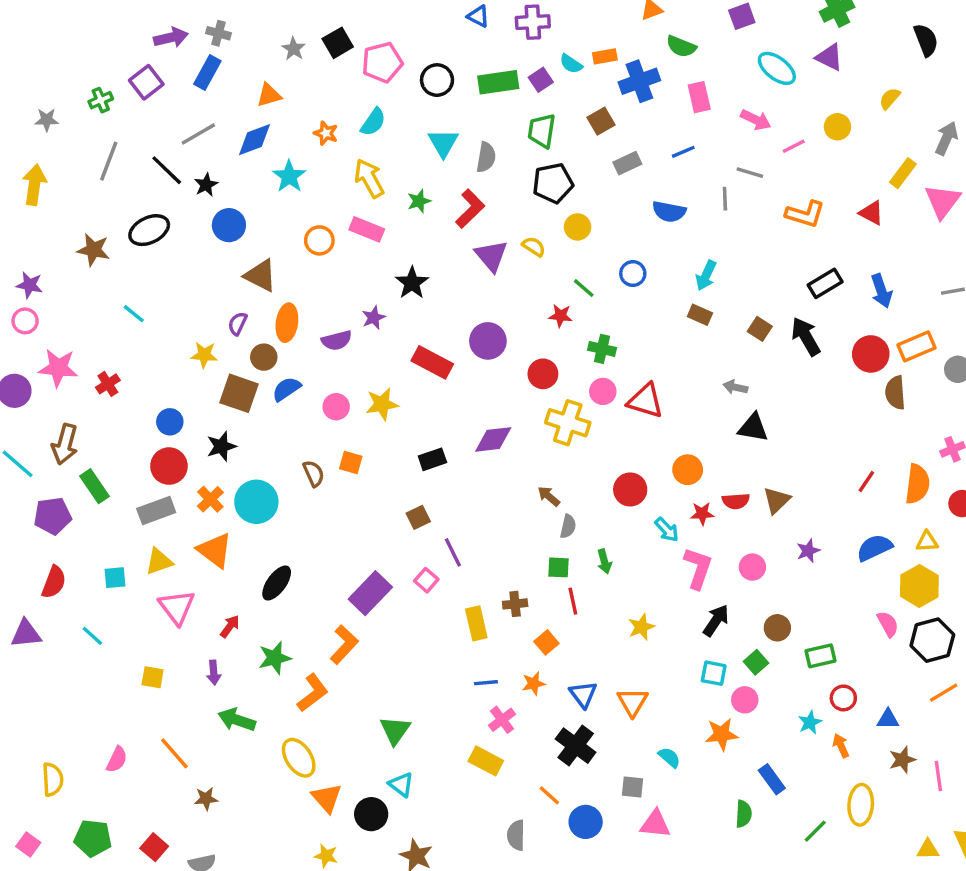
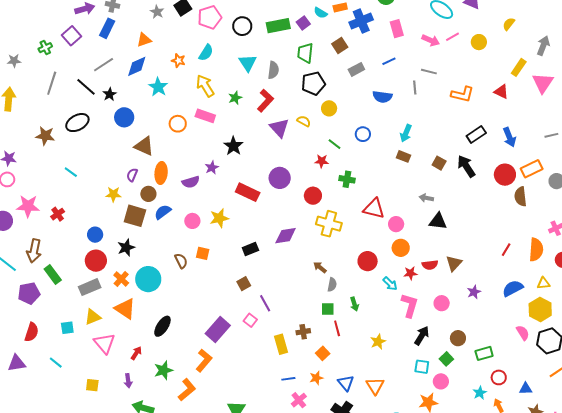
pink line: (794, 146) -> (452, 37), moved
pink circle: (603, 391) -> (396, 224), moved

